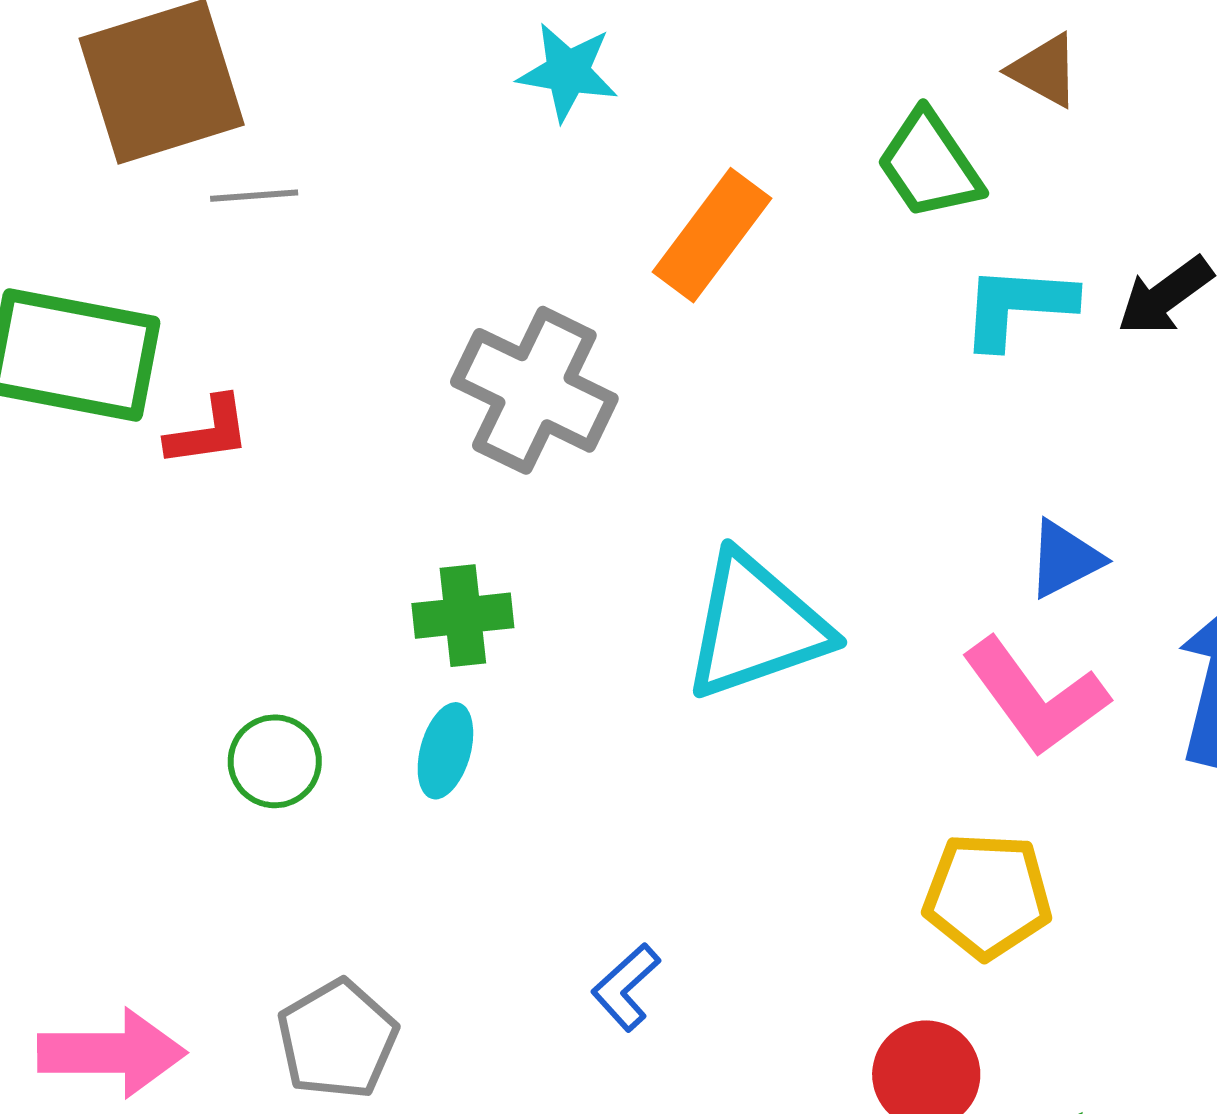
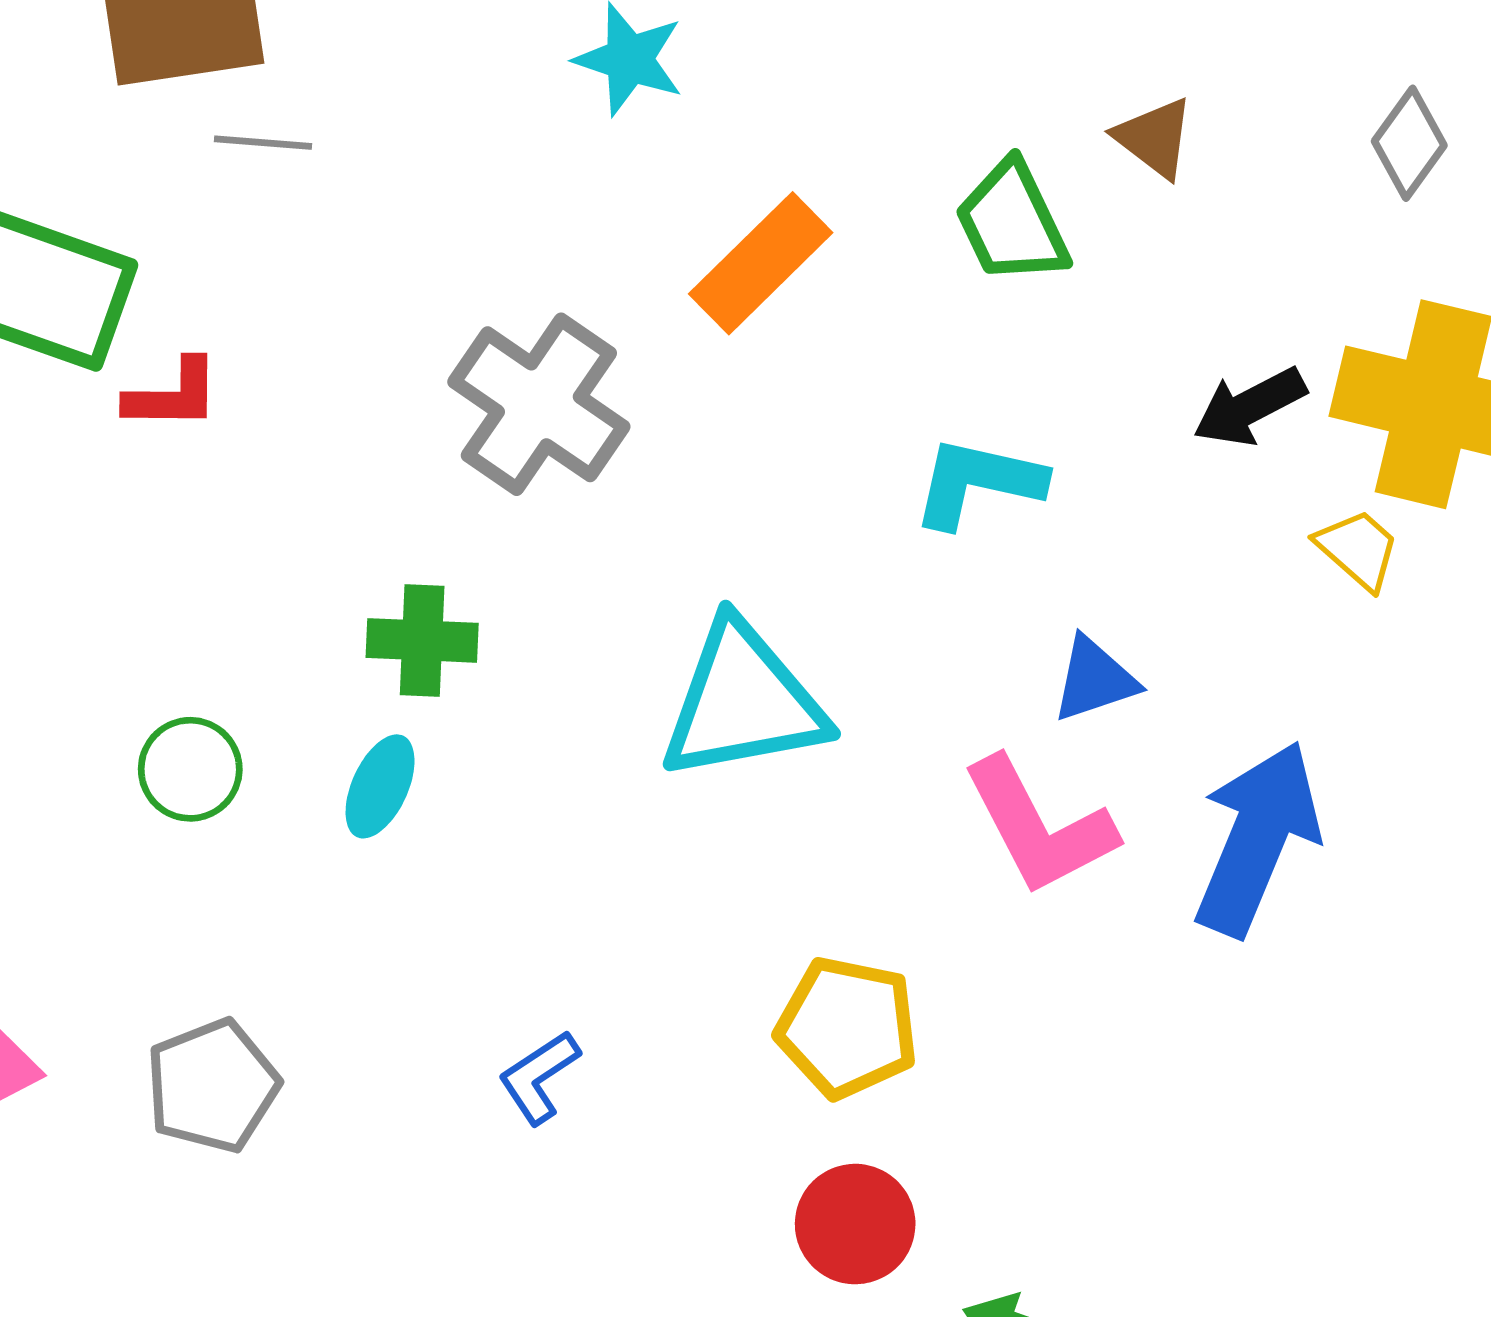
cyan L-shape: (1017, 306) -> (978, 482), moved
yellow pentagon: (987, 896) -> (847, 1027), moved

